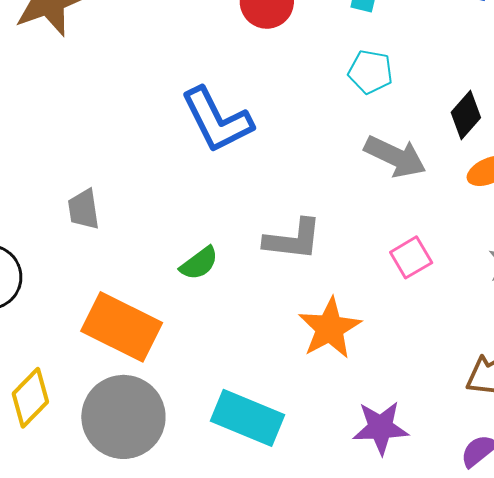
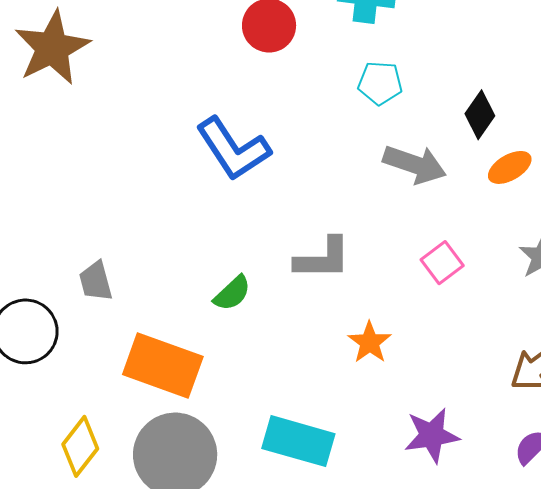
gray trapezoid: (84, 209) -> (96, 281), moved
orange star: (330, 328) -> (370, 342), size x0.7

